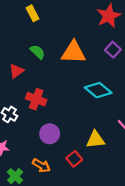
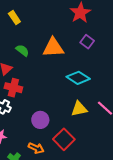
red cross: (36, 99) -> (13, 88), moved
yellow triangle: (95, 140) -> (79, 109), moved
red square: (74, 159) -> (64, 139), size x1.5

